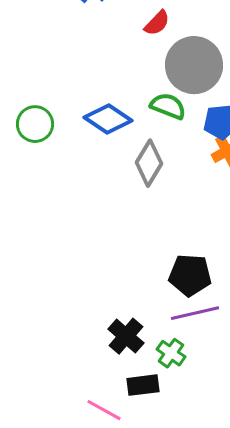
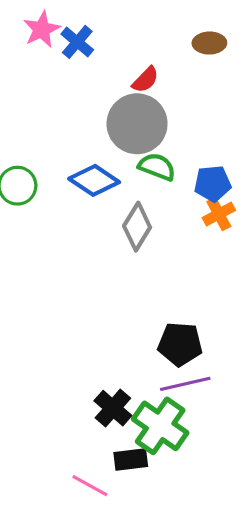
gray circle: (194, 65) -> (137, 124), moved
green cross: (171, 353) -> (160, 426), size x1.8

